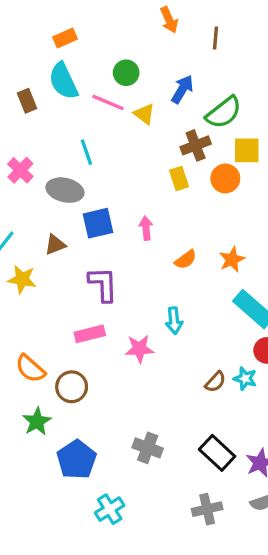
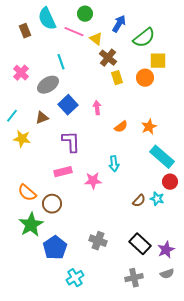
brown cross: (196, 145) -> (108, 58), moved, turned -30
gray ellipse: (65, 190) -> (48, 85), turned -45
blue square: (98, 223) -> (68, 105), turned -30
green star: (37, 421) -> (31, 225), size x1.4

